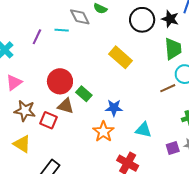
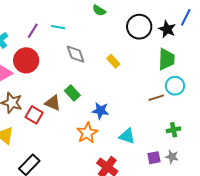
gray diamond: (80, 17) -> (76, 54), moved
yellow rectangle: (121, 57) -> (113, 61), size x0.6
red circle: (60, 81) -> (26, 60), moved

